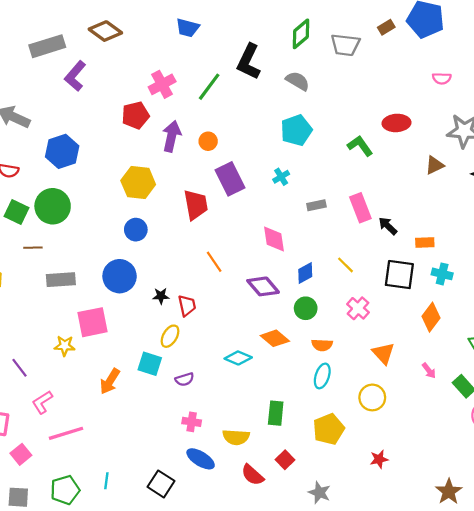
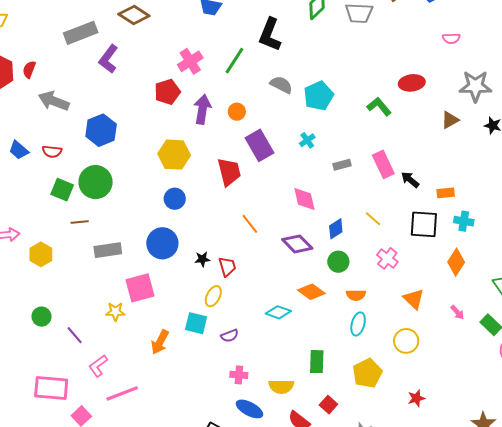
gray semicircle: (298, 81) -> (281, 85), moved

